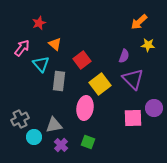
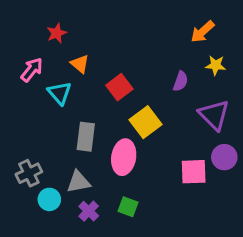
purple triangle: (133, 79) -> (214, 115), moved
gray rectangle: (59, 81) -> (86, 137), moved

